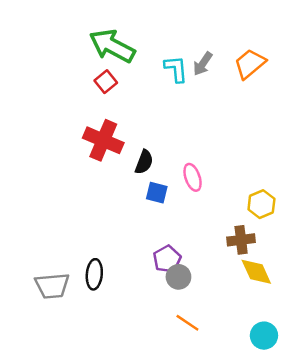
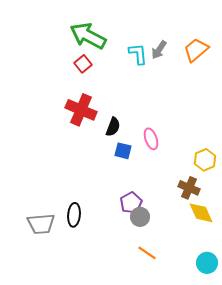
brown cross: (241, 240) -> (189, 188), turned 30

